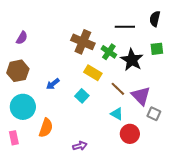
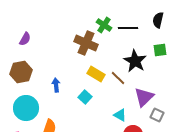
green cross: (109, 52) -> (104, 25), moved
blue arrow: (53, 84) -> (56, 85), turned 120
brown line: (118, 89) -> (118, 78), moved
purple triangle: (141, 96) -> (144, 97), turned 30

